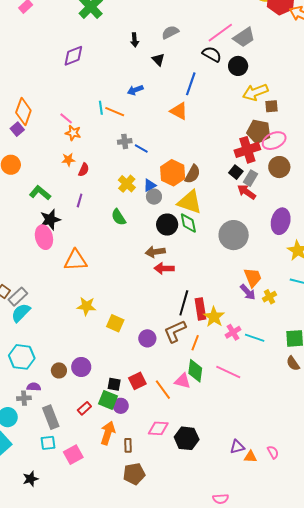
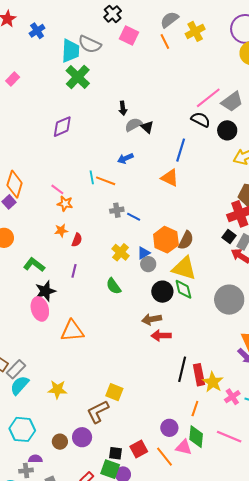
gray semicircle: (170, 32) -> (133, 125), moved
yellow star: (86, 306) -> (57, 389), moved
brown L-shape: (175, 331) -> (98, 412), moved
purple circle: (147, 338) -> (169, 428), moved

